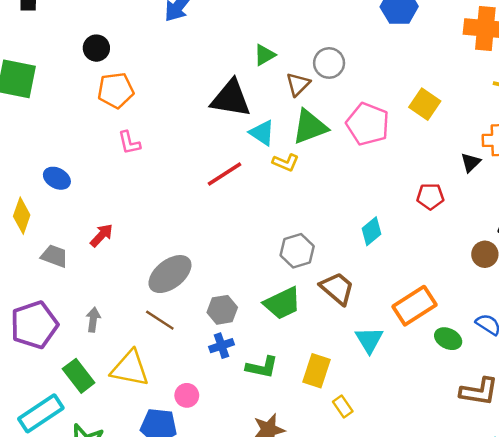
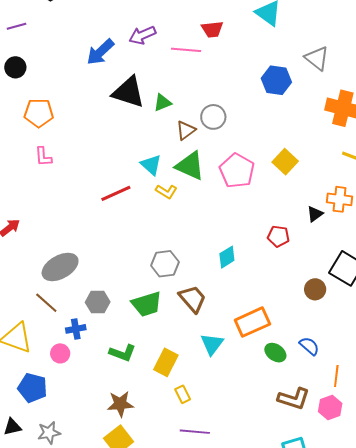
black circle: (96, 48) -> (15, 67), moved
black triangle: (231, 98) -> (128, 92), moved
green triangle: (310, 127) -> (190, 166), turned 36
blue cross: (221, 346) -> (76, 329), moved
pink circle: (187, 395) -> (60, 353), moved

